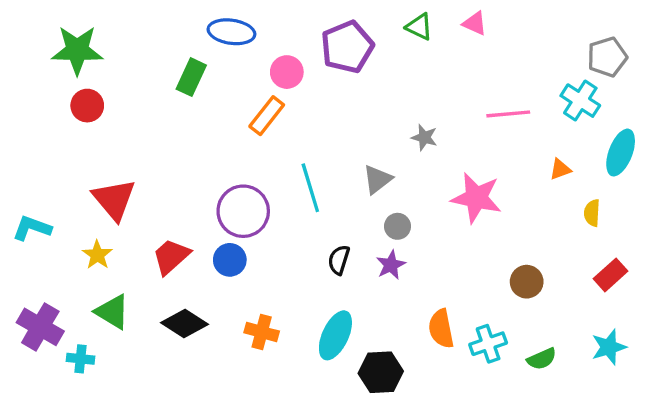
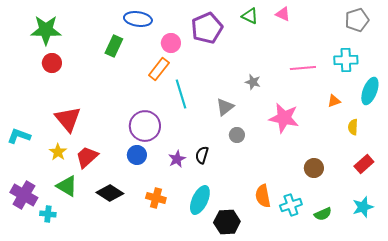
gray pentagon: (607, 57) -> (357, 20), moved
cyan cross: (580, 101) -> (346, 60), turned -35
cyan line: (310, 188) -> (181, 94), moved
red trapezoid: (171, 257) -> (87, 157), moved
purple star: (391, 265) -> (177, 159), moved

